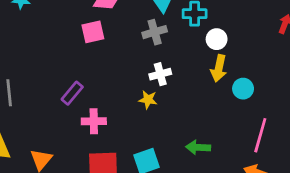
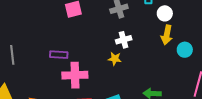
purple rectangle: (72, 93) -> (59, 55), turned 54
pink cross: (94, 121) -> (75, 75), size x1.4

